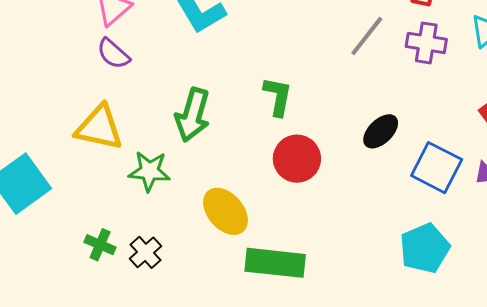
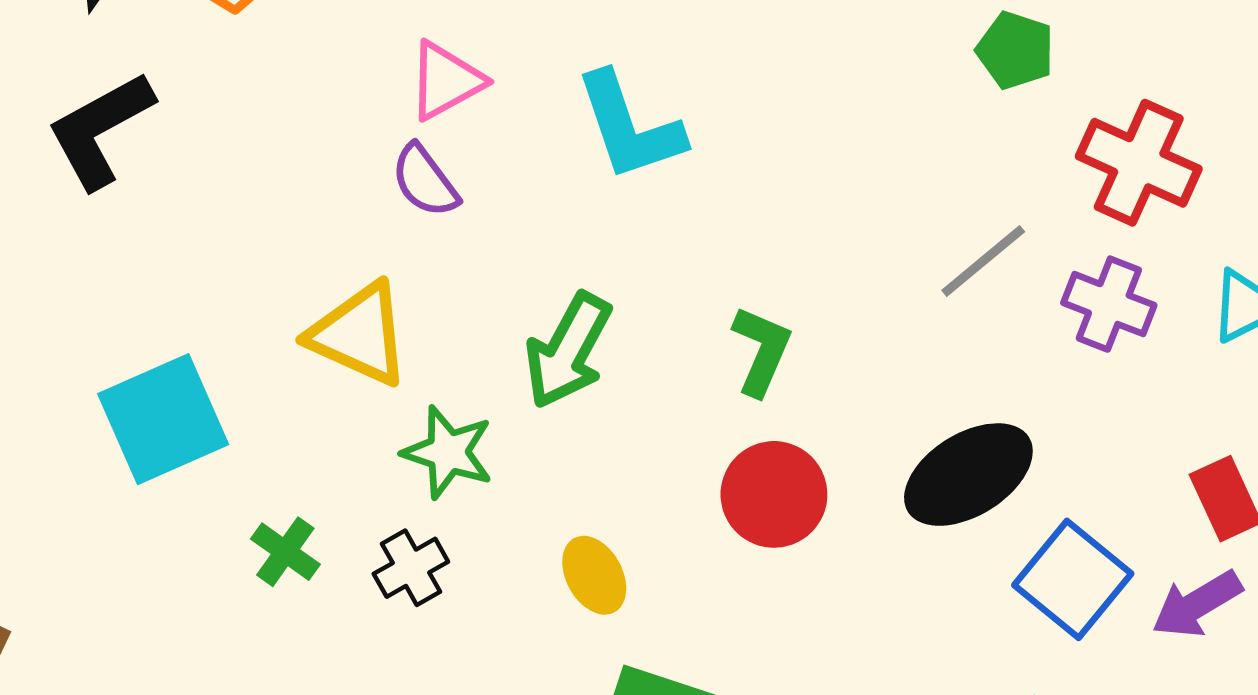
black ellipse: (381, 131) -> (968, 475), size x1.5
yellow ellipse: (226, 211) -> (594, 575), size x0.7
green cross: (100, 245) -> (285, 552), moved
black cross: (145, 252) -> (411, 568), moved

